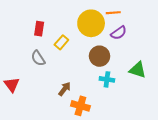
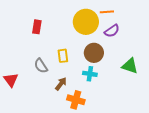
yellow rectangle: (61, 42) -> (63, 56), moved, turned -48
gray semicircle: (38, 58) -> (41, 66), moved
cyan cross: (107, 79) -> (90, 74), moved

